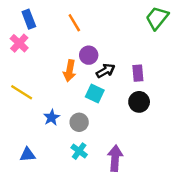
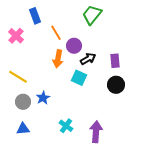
green trapezoid: (157, 18) -> (92, 15), moved
blue rectangle: (29, 19) -> (35, 16), moved
orange line: (74, 23) -> (56, 33), moved
gray circle: (79, 122) -> (23, 102), moved

